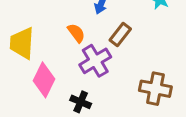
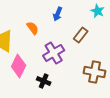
orange semicircle: (76, 33) -> (33, 28), moved
brown rectangle: (120, 34) -> (81, 35), moved

